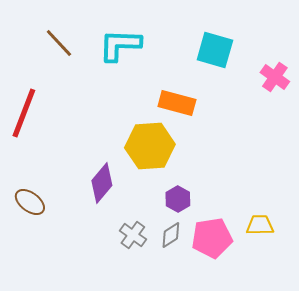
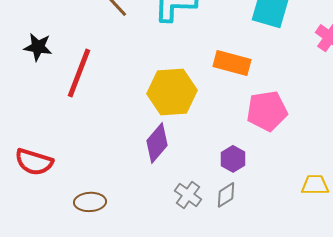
yellow hexagon: (150, 146) -> (172, 92), moved
brown ellipse: (30, 202) -> (90, 202), moved, turned -40
pink pentagon: (212, 238) -> (267, 111), moved

